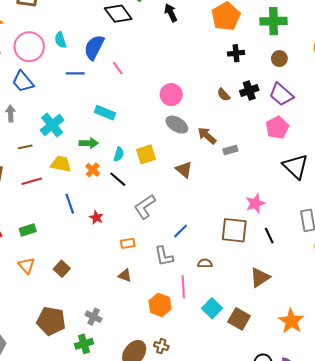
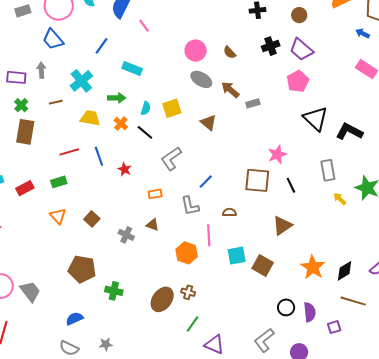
blue line: (75, 73) -> (101, 46), moved, turned -54
brown semicircle: (224, 95) -> (230, 52), moved
red line: (32, 181) -> (69, 152), moved
cyan square: (212, 308) -> (237, 256), turned 36
gray cross: (94, 317) -> (126, 235), moved
green cross: (84, 344) -> (114, 291), turned 30

